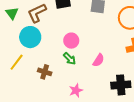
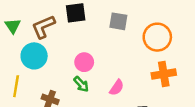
yellow line: (17, 62) -> (16, 86), turned -30

